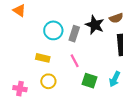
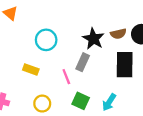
gray rectangle: (74, 34) -> (83, 62), moved
yellow circle: (48, 81) -> (42, 104), moved

